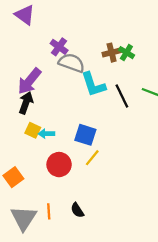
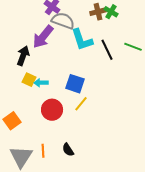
purple arrow: (29, 81) -> (43, 37), moved

